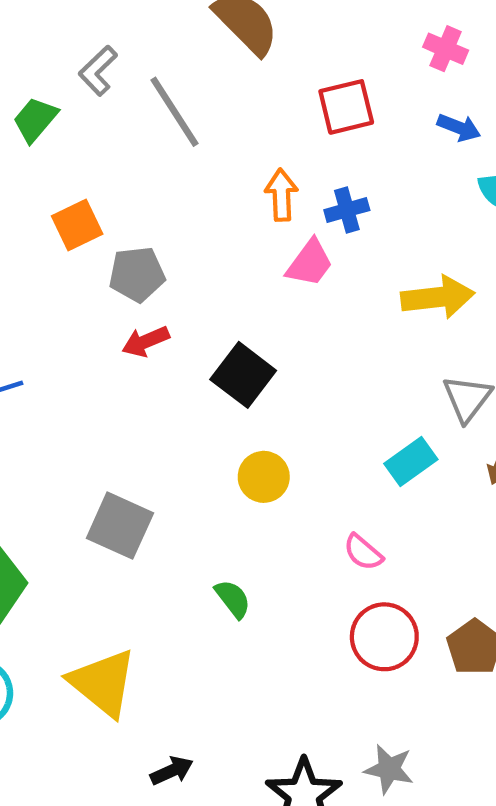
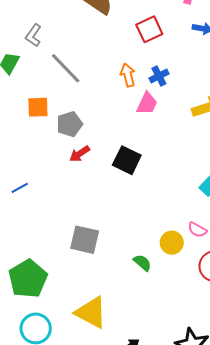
gray line: (175, 112) -> (66, 68), moved
orange square: (77, 225) -> (38, 107), turned 35
yellow circle: (264, 477) -> (172, 243), moved

